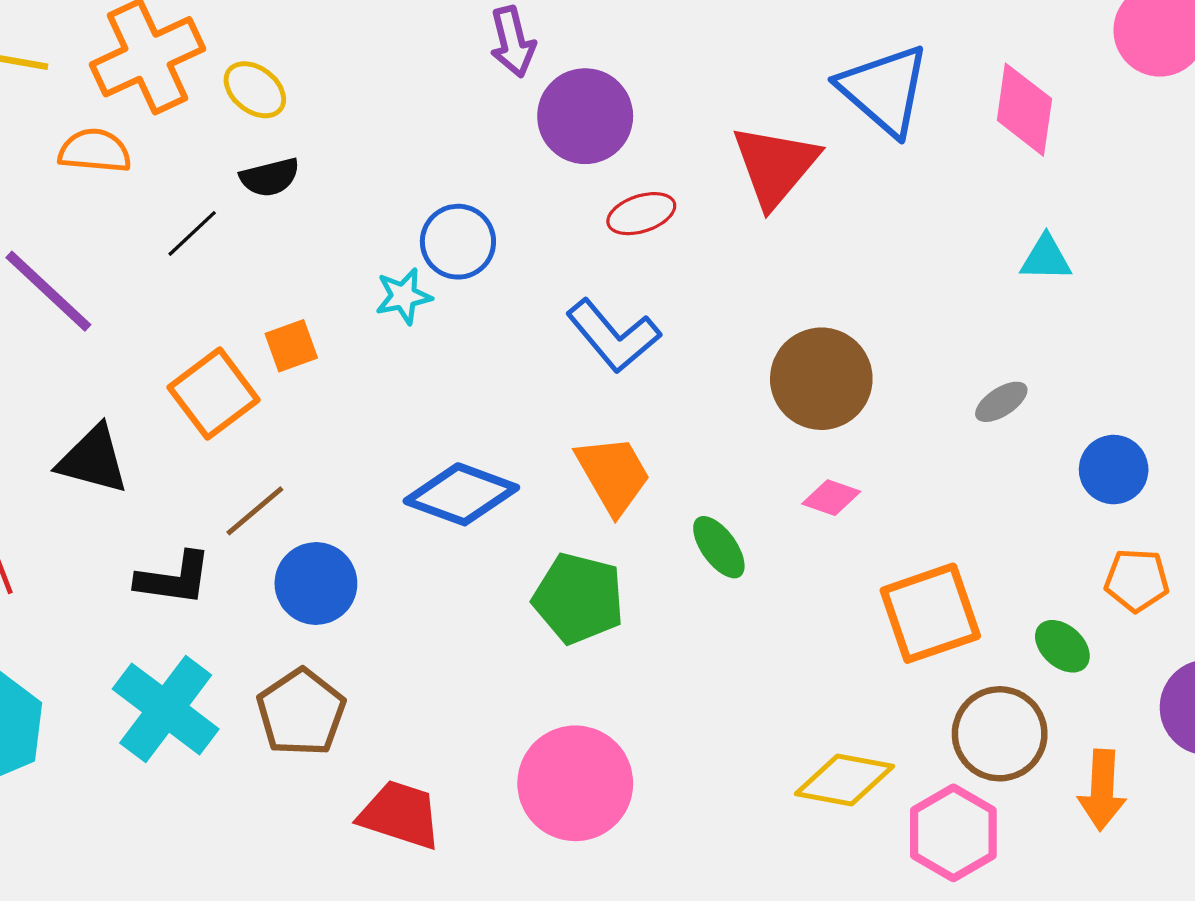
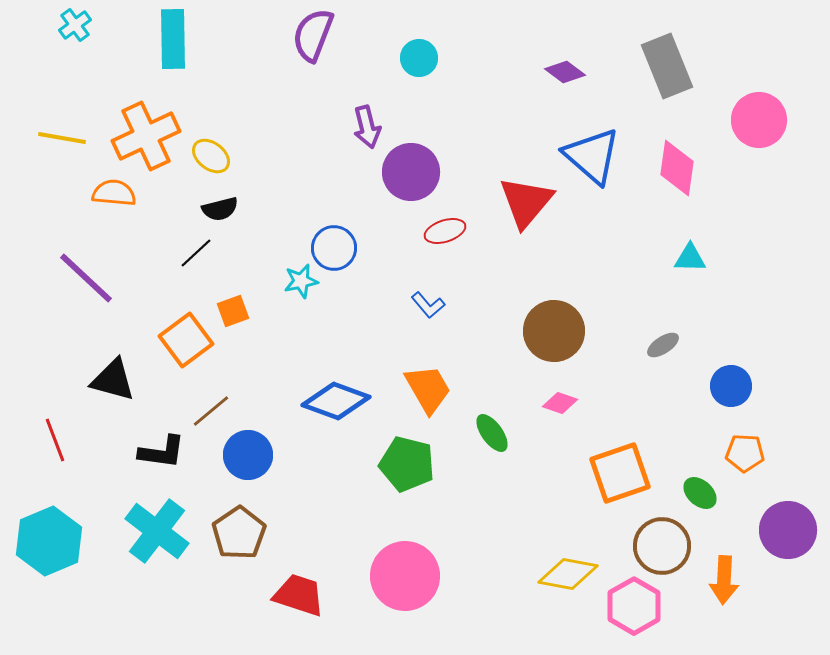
black line: (192, 233) -> (196, 253), moved
blue L-shape: (613, 336) -> (428, 305), size x0.6

